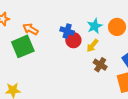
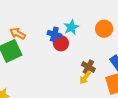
cyan star: (95, 26) -> (71, 27), moved
yellow arrow: (92, 46) -> (85, 78), moved

